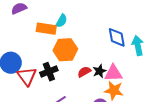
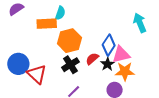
blue diamond: (117, 37) -> (109, 45), moved, turned 55
black star: (99, 71) -> (107, 64), moved
black cross: (49, 72) -> (70, 65), moved

